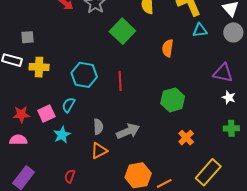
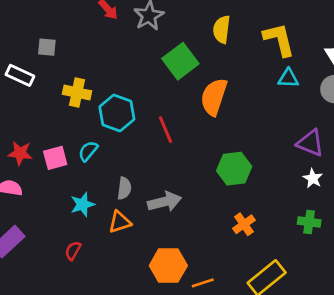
orange semicircle: (168, 48) -> (214, 97), moved, size x1.5
yellow cross: (39, 67) -> (77, 93), moved
red line: (120, 81) -> (166, 130), turned -30
cyan star: (62, 135) -> (82, 204), moved

